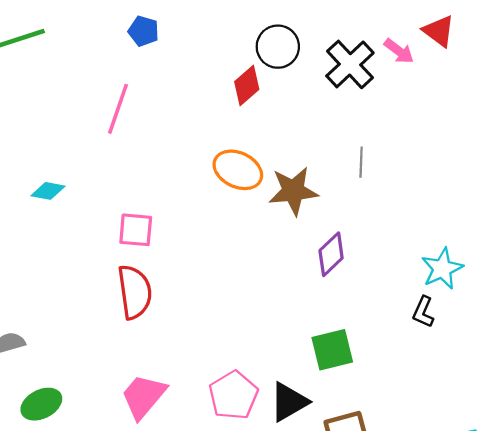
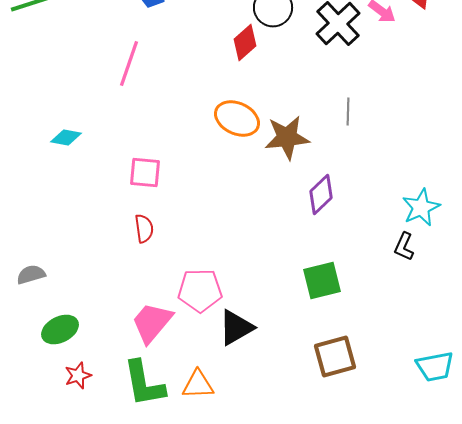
red semicircle: (135, 292) -> (144, 228), size x0.6
pink pentagon: (233, 395) -> (200, 290), moved, turned 30
black triangle: (289, 402) -> (236, 328), moved

